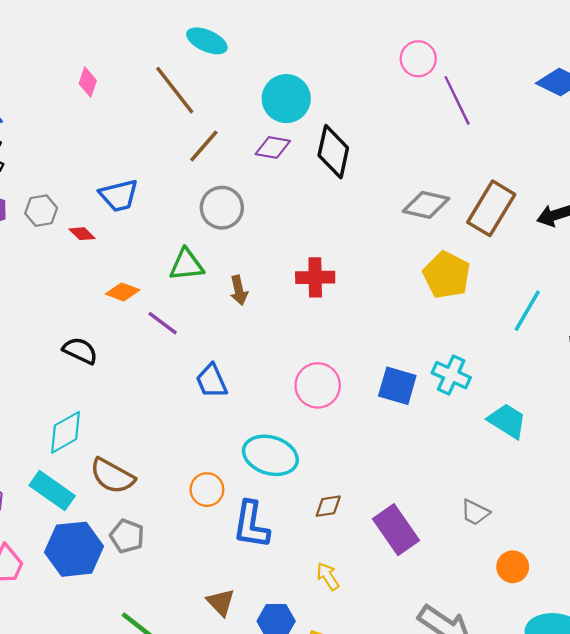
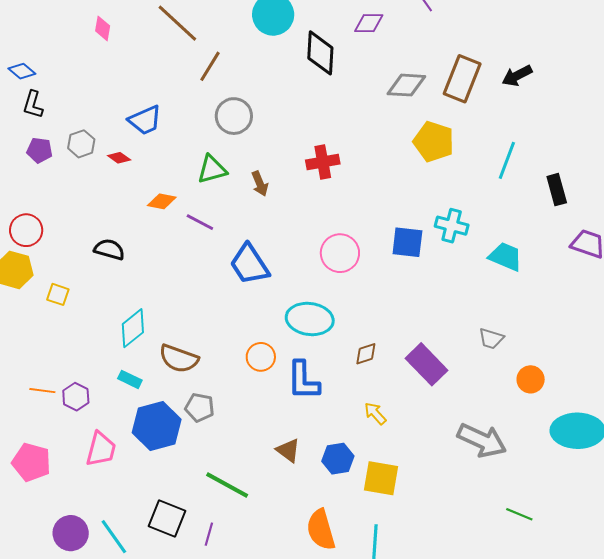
purple diamond: (273, 147) -> (369, 23), moved
black semicircle: (80, 351) -> (109, 249), moved
blue trapezoid: (212, 381) -> (249, 264), size x1.4
cyan rectangle: (52, 491) -> (130, 379), size x0.6

